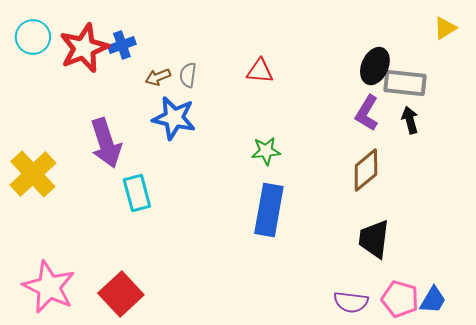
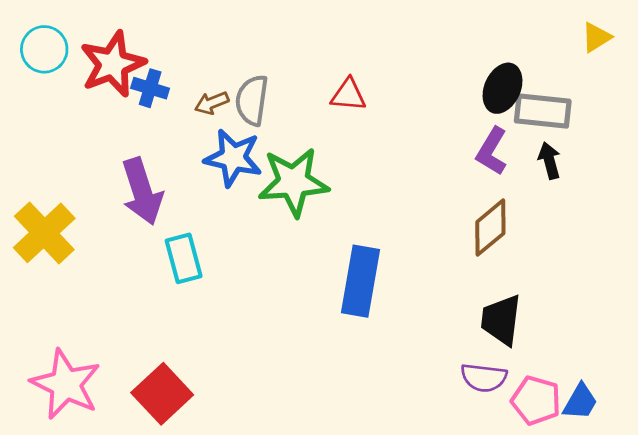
blue cross: (122, 45) -> (150, 88), moved, turned 36
gray semicircle: (188, 75) -> (252, 100), size x1.5
green star: (266, 151) -> (293, 182), moved, size x1.8
purple semicircle: (351, 302) -> (484, 378), moved

